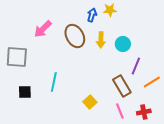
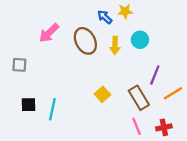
blue arrow: (92, 15) -> (105, 17), turned -64
cyan circle: (123, 44) -> (140, 40), moved
gray square: (17, 57) -> (19, 65), size x0.6
cyan line: (54, 82) -> (52, 109), moved
yellow square: (90, 102) -> (102, 94), moved

